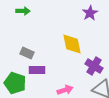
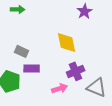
purple cross: (94, 66) -> (76, 71), moved, turned 36

